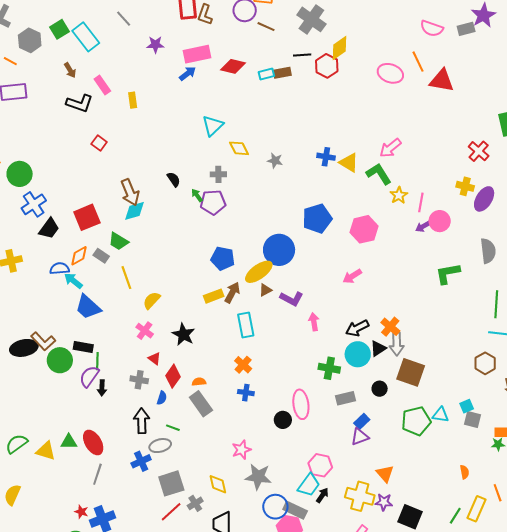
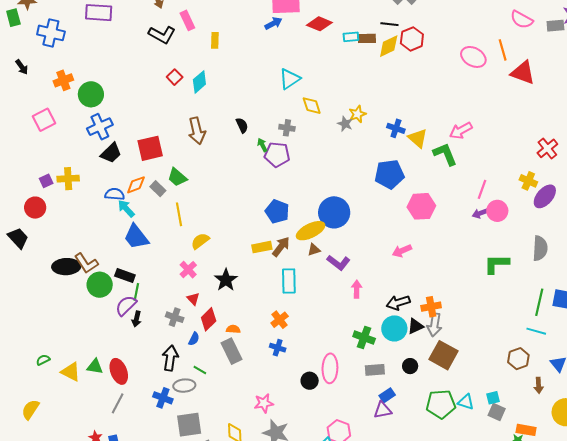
yellow diamond: (340, 48) -> (389, 46), moved
yellow star: (399, 195) -> (357, 114), moved
cyan diamond: (134, 211) -> (199, 82), moved, turned -35
blue pentagon: (317, 218) -> (389, 174), moved
orange cross: (390, 327) -> (431, 307), turned 30
green semicircle: (17, 444) -> (43, 360), size x0.6
blue cross: (141, 461) -> (163, 398), turned 36

